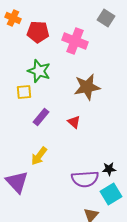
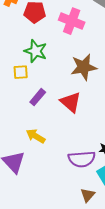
red triangle: (74, 122) -> (71, 102), size x1.6
yellow arrow: (39, 156) -> (36, 136), turned 84

